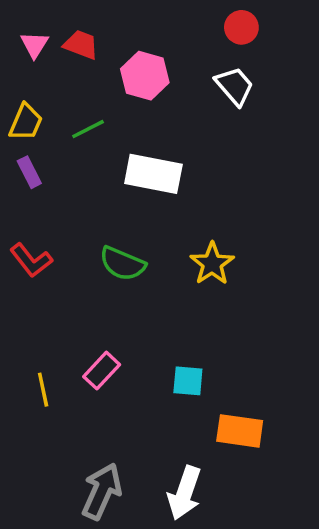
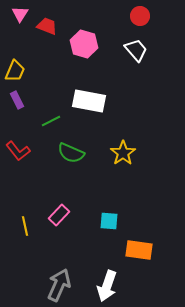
pink triangle: (34, 45) -> (20, 14), moved
green line: (88, 129) -> (51, 121), moved

